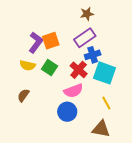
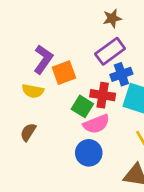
orange square: (51, 41) -> (64, 73), moved
green square: (50, 68) -> (82, 106), moved
red cross: (79, 70) -> (103, 95), turned -30

